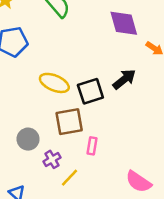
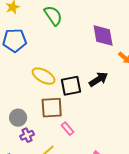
pink rectangle: (92, 146) -> (67, 129), turned -56
purple cross: (52, 159) -> (27, 135), moved

